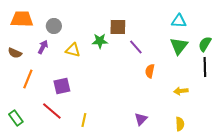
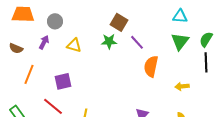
brown square: (118, 27) -> (119, 22), turned 30
green star: (100, 41) -> (109, 41), moved
orange semicircle: (150, 71) -> (151, 66), size x1.5

